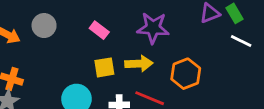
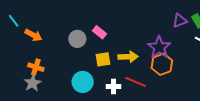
gray circle: (44, 26) -> (77, 39), moved
purple star: (153, 28) -> (159, 47), moved, turned 30

